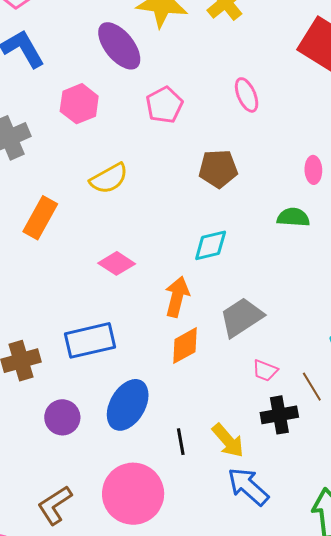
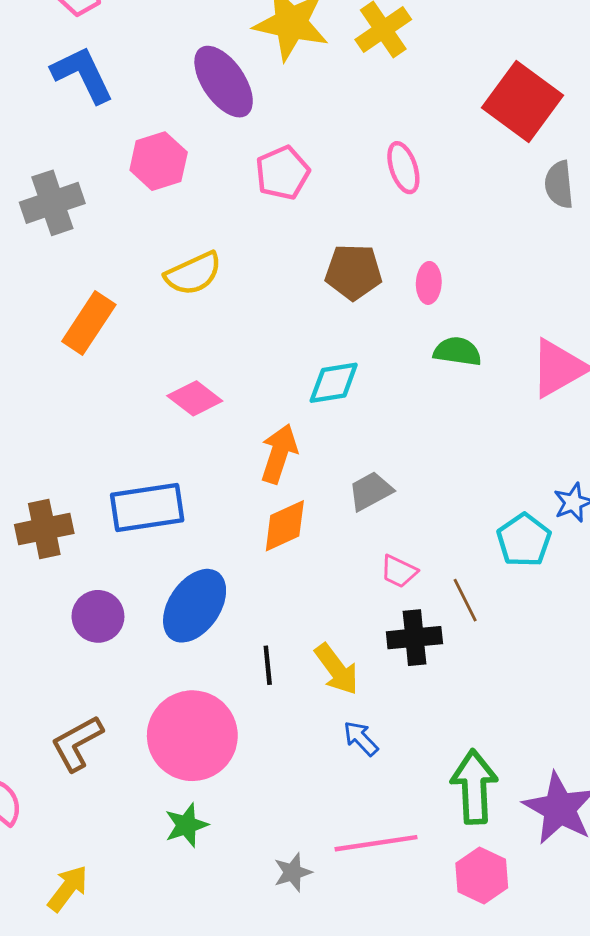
pink ellipse: (313, 170) -> (429, 283), moved
gray trapezoid: (242, 317) -> (371, 491), size x0.7
blue arrow: (248, 486) -> (361, 738), size x0.6

